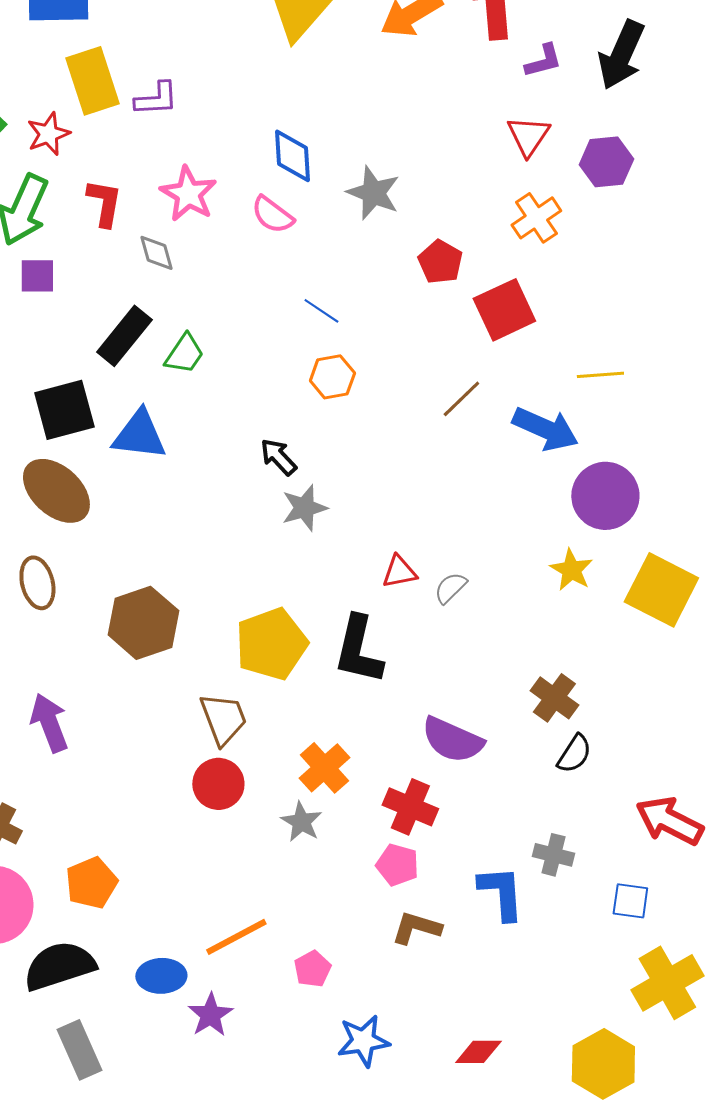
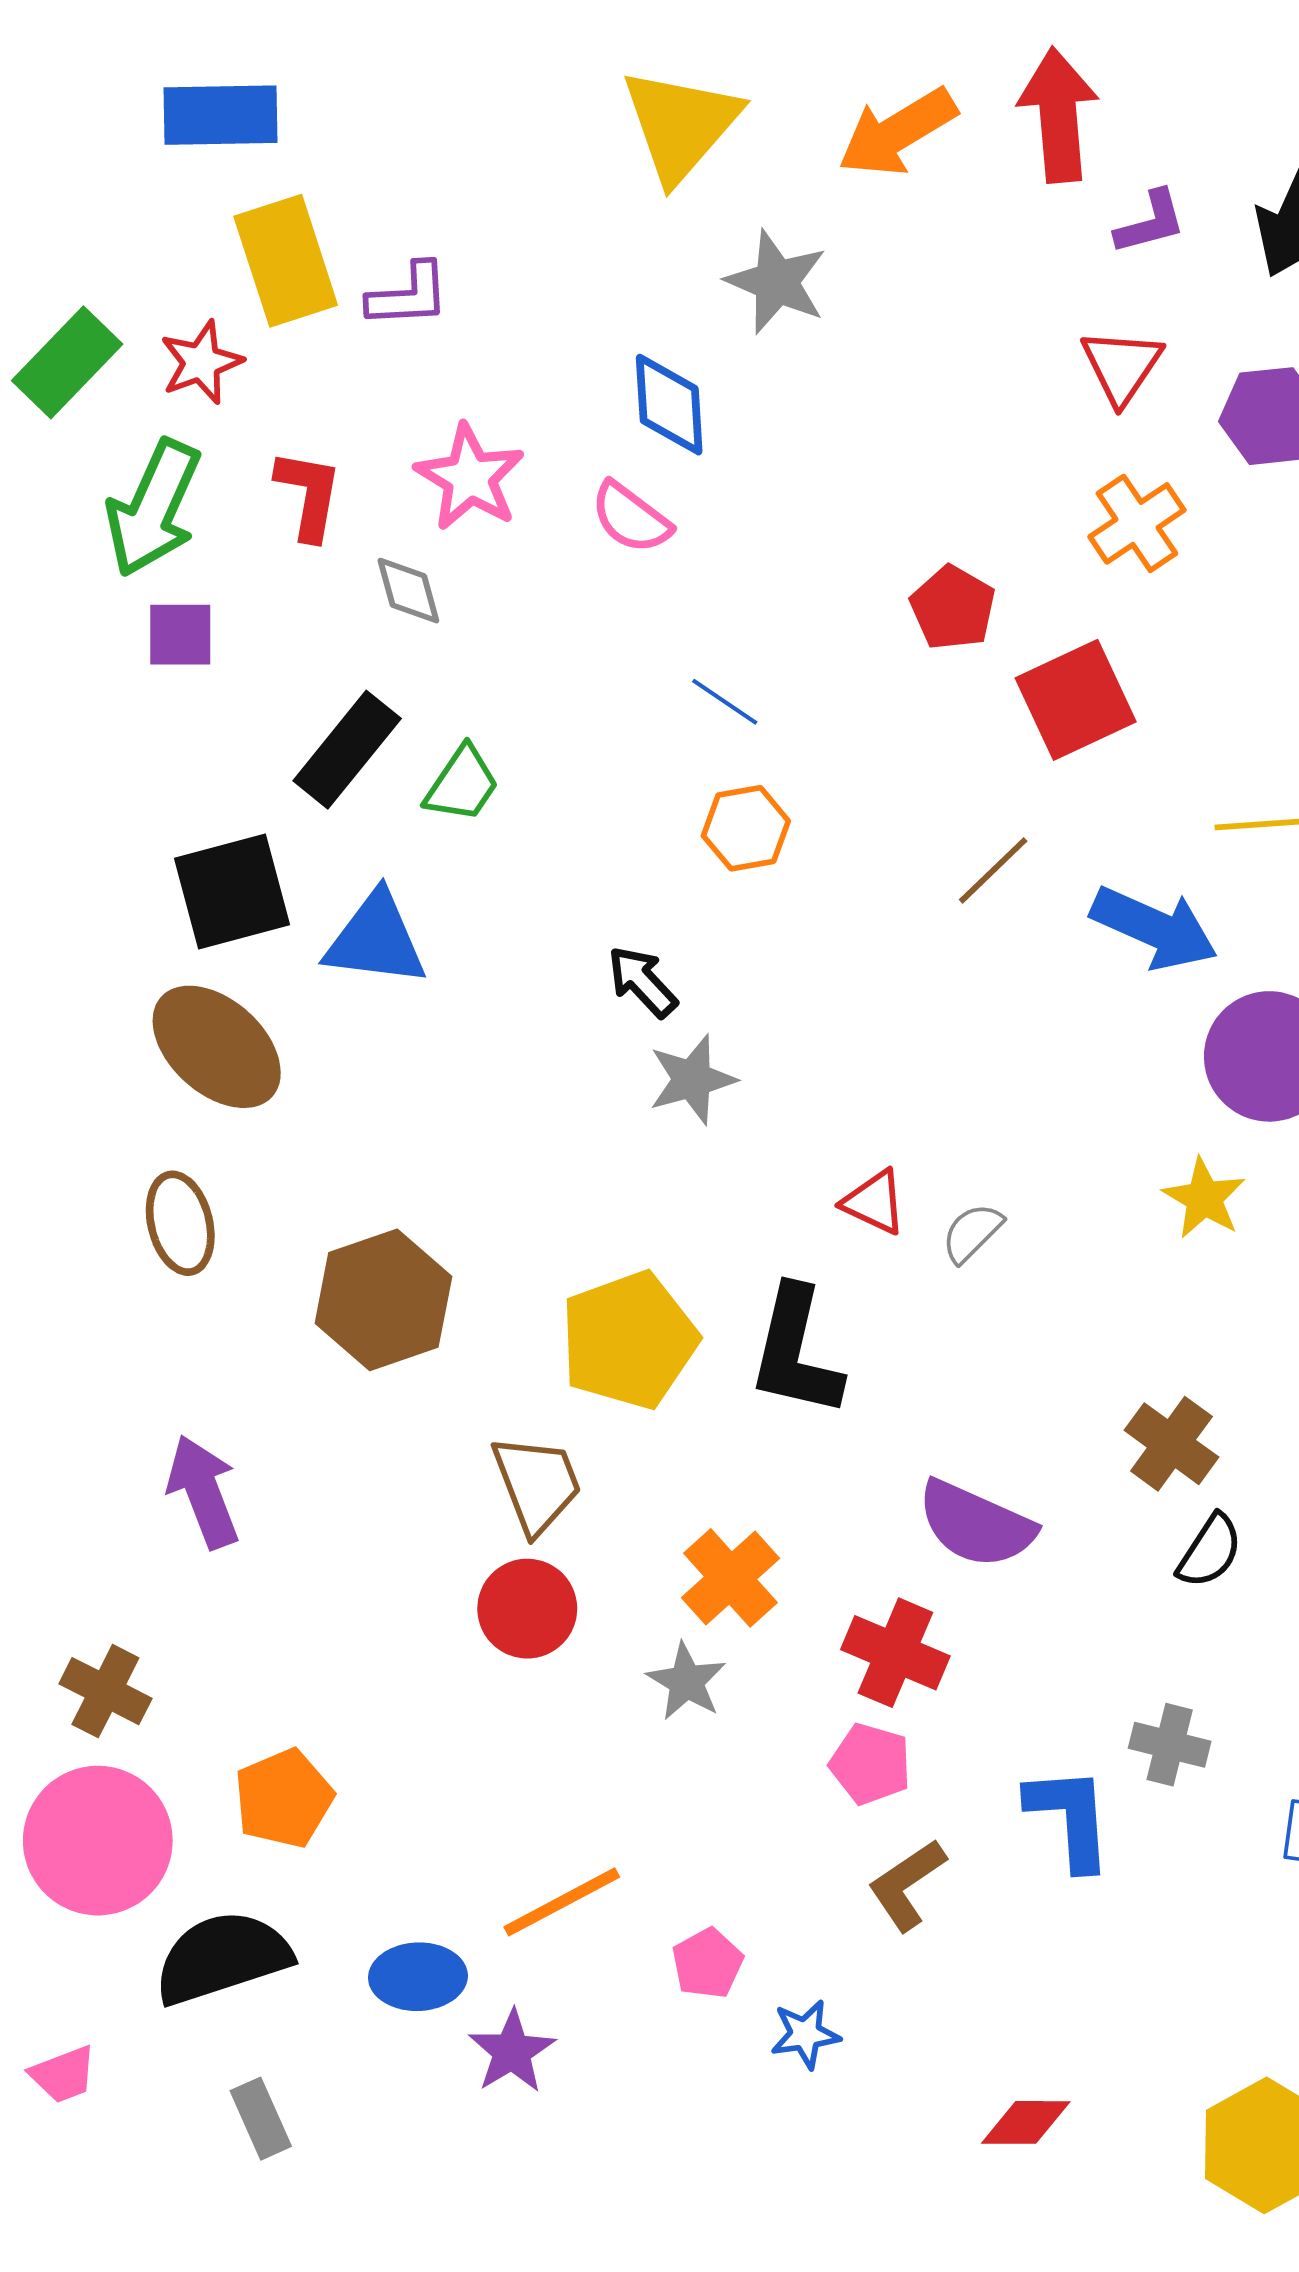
gray star: (373, 193) -> (777, 282), moved
red triangle: (399, 572) -> (874, 1202), turned 36
brown L-shape: (416, 928) -> (907, 1885), turned -51
blue star: (363, 1041) -> (805, 2034), moved, size x0.7
gray rectangle: (79, 1050) -> (261, 2119), size x0.7

